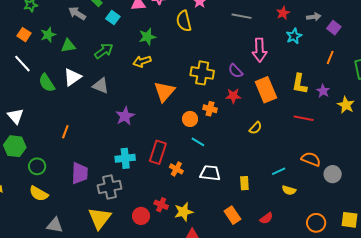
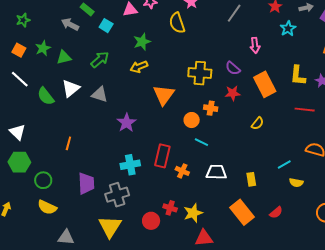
gray line: (242, 16) -> (234, 13), turned -60
pink arrow: (260, 50) -> (255, 45), size x0.7
orange rectangle: (232, 215) -> (242, 212), size x1.4

